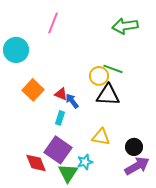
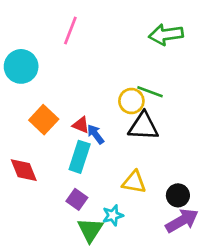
cyan rectangle: (60, 118) -> (80, 157), size x1.6
purple square: (58, 150) -> (77, 199), size x0.6
red diamond: (36, 163) -> (24, 170), moved

